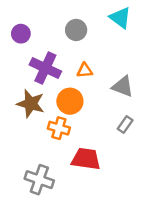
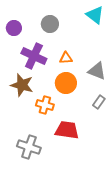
gray circle: (76, 30) -> (50, 24), moved
orange circle: (70, 101) -> (66, 83), moved

